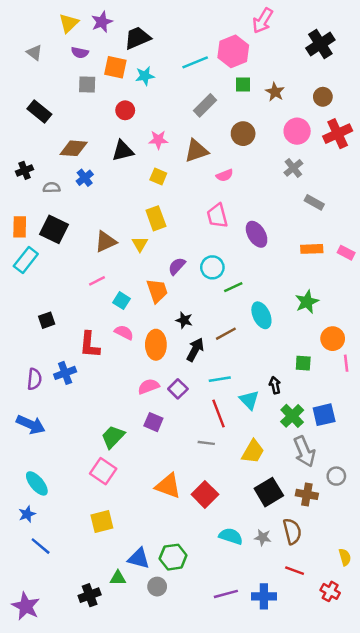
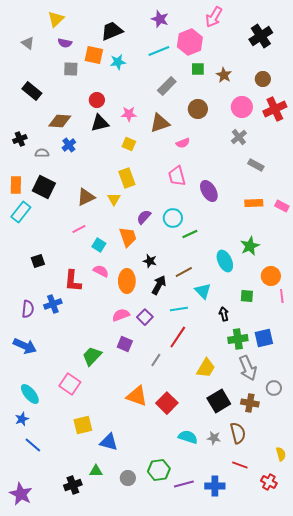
purple star: (102, 22) -> (160, 19), moved, turned -30
red circle: (125, 110) -> (97, 100), moved
cyan ellipse: (261, 315) -> (225, 261), moved
cyan triangle: (249, 400) -> (203, 291), moved
red line: (218, 413) -> (178, 337), turned 55
green cross: (292, 416) -> (238, 339), turned 36
gray line: (206, 443) -> (156, 360), moved, turned -64
pink square: (103, 471) -> (70, 384), moved
green hexagon: (173, 557) -> (159, 470), moved
blue triangle: (139, 558) -> (109, 442), moved

